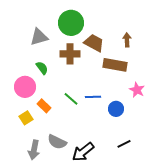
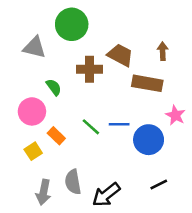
green circle: (71, 23) -> (72, 24), moved
gray triangle: (39, 37) -> (35, 47), moved, turned 30
blue circle: (116, 109) -> (149, 140), size x1.5
gray semicircle: (57, 142) -> (73, 182), turned 54

